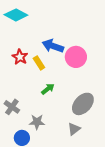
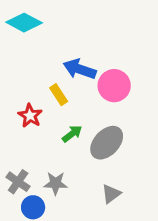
red star: (20, 57) -> (30, 116), moved
gray ellipse: (83, 104) -> (107, 143), moved
gray cross: (12, 107) -> (18, 182), moved

